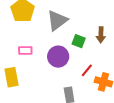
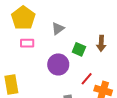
gray triangle: (57, 20) -> (58, 28), size x0.6
pink rectangle: (25, 51) -> (27, 43), moved

